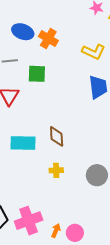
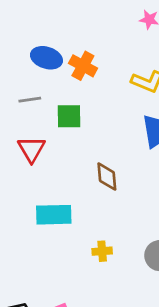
brown diamond: (57, 136) -> (107, 177), moved

